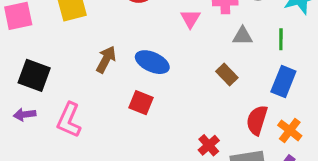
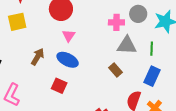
pink triangle: (190, 19) -> (69, 36), moved
gray triangle: (243, 36) -> (127, 45), size x1.5

